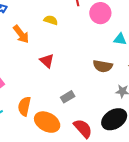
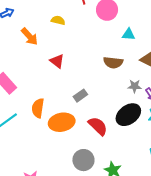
orange ellipse: (47, 122) -> (62, 122), turned -35

